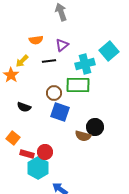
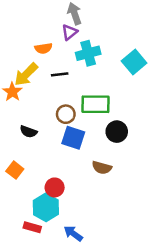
purple triangle: (62, 45) -> (69, 32), moved
yellow arrow: (22, 61) -> (26, 74), size x1.5
cyan cross: (85, 64) -> (88, 53), moved
black circle: (95, 127) -> (117, 132), moved
red rectangle: (27, 154) -> (32, 227), moved

